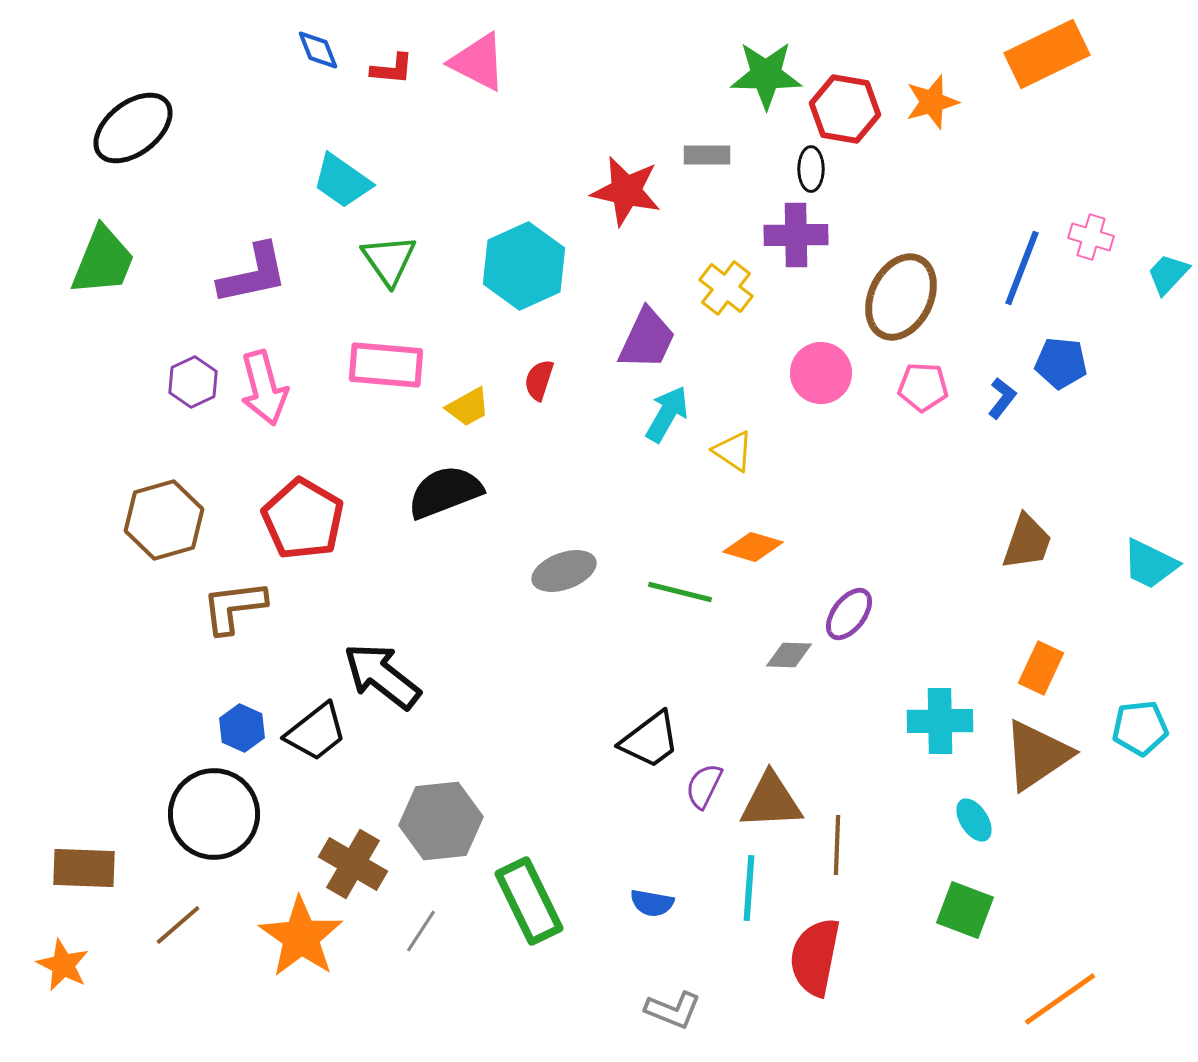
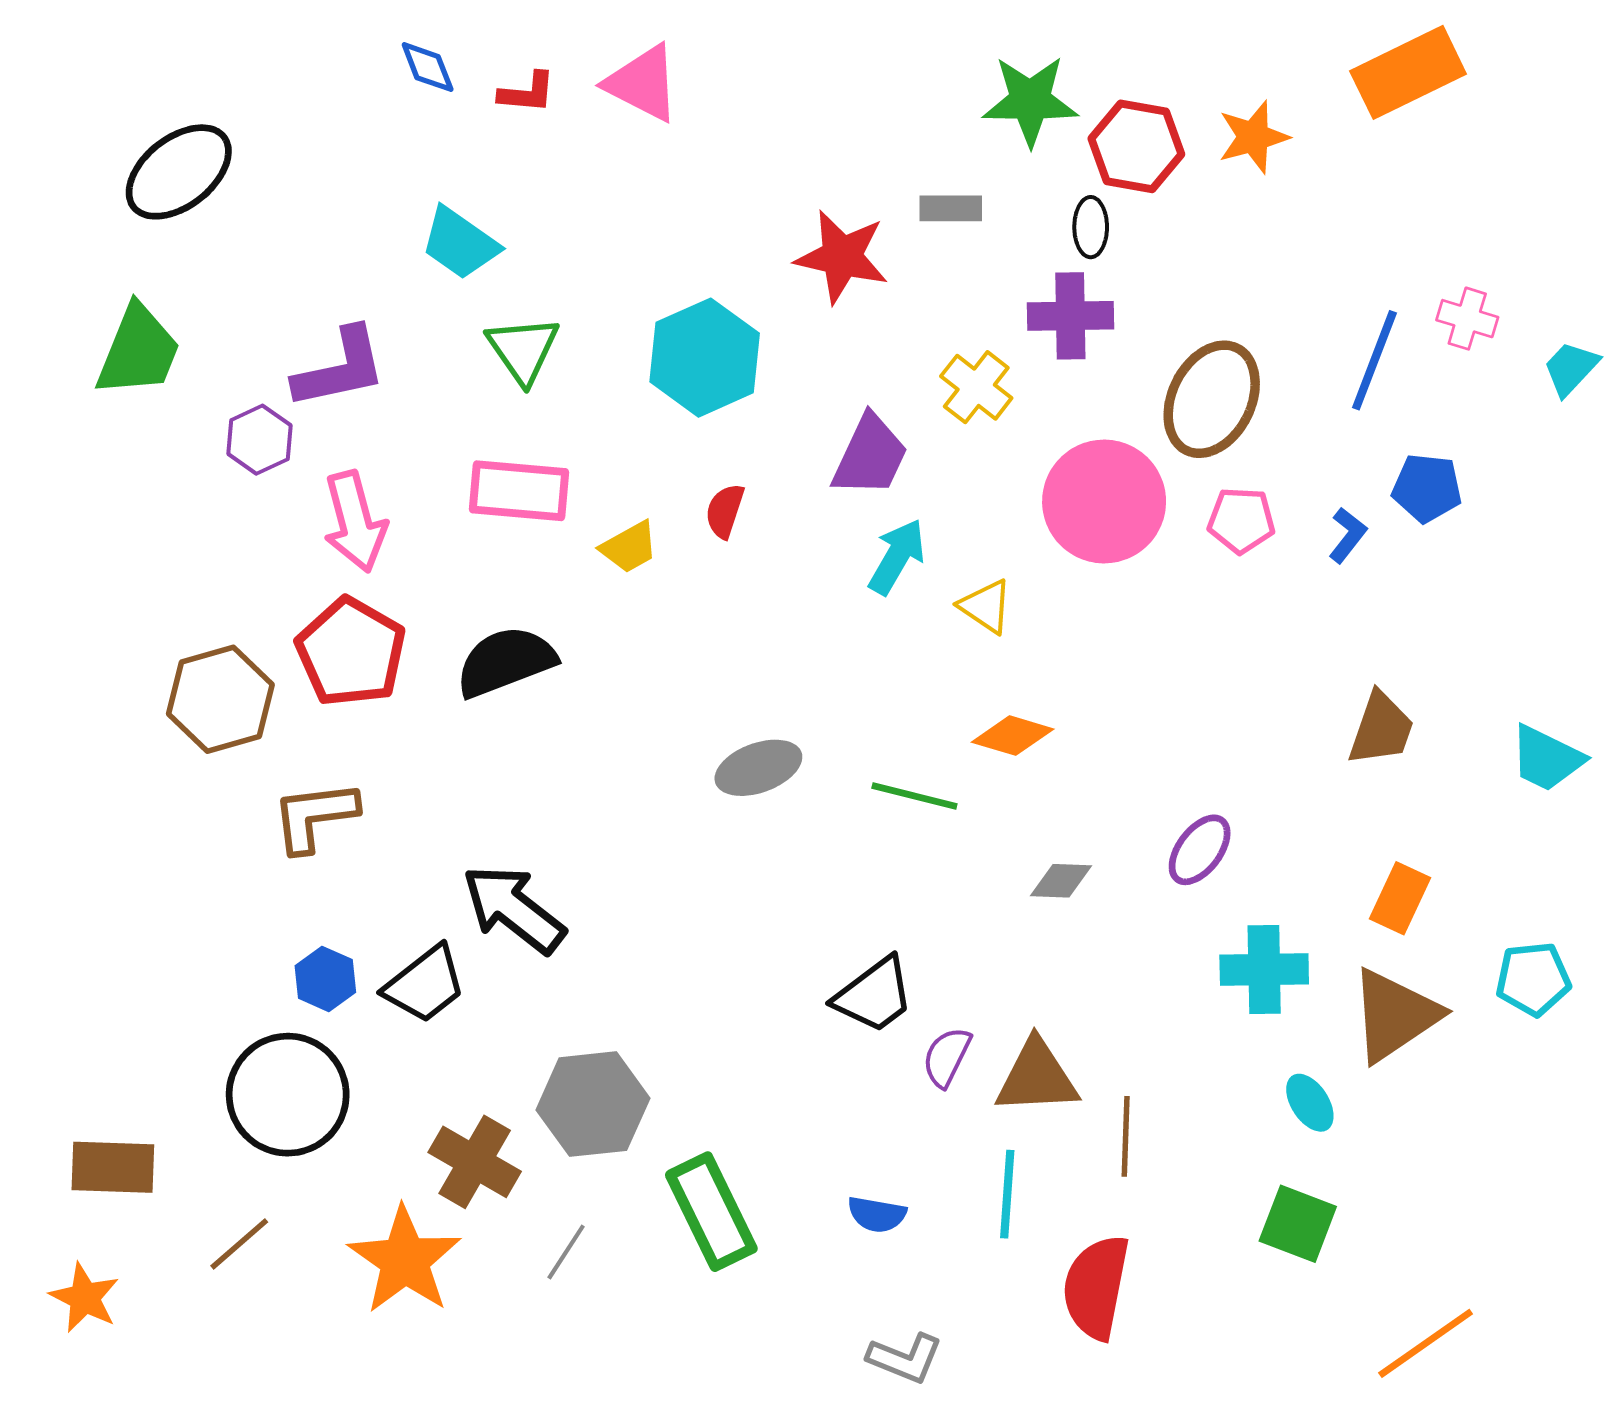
pink circle: (821, 373) -> (1104, 501), size x1.5
purple hexagon: (193, 382) -> (259, 440), moved
black semicircle: (445, 492) -> (506, 662), moved
red pentagon: (303, 519) -> (351, 652), moved
purple ellipse: (849, 614) -> (1200, 850), moved

